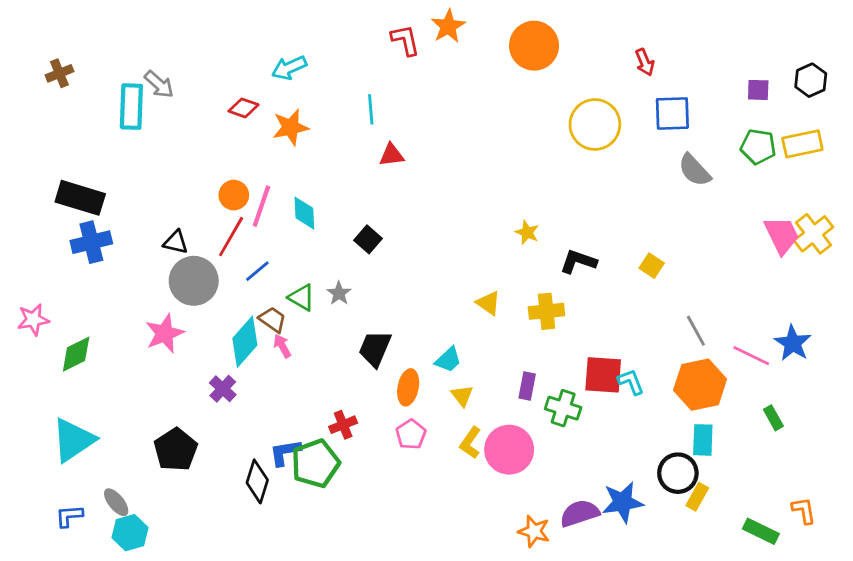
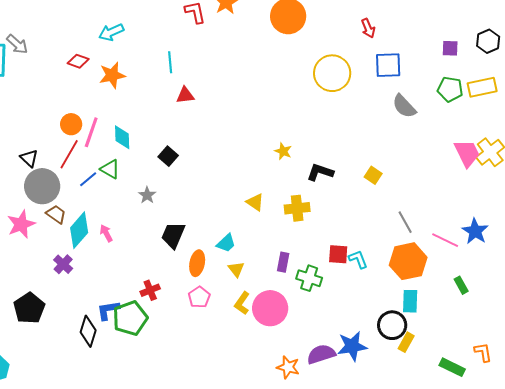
black triangle: (176, 242) -> (29, 158), turned 30
green triangle: (302, 297) -> (110, 169), moved
brown trapezoid: (273, 320) -> (56, 214), moved
red square: (603, 375) -> (338, 254), size x0.7

